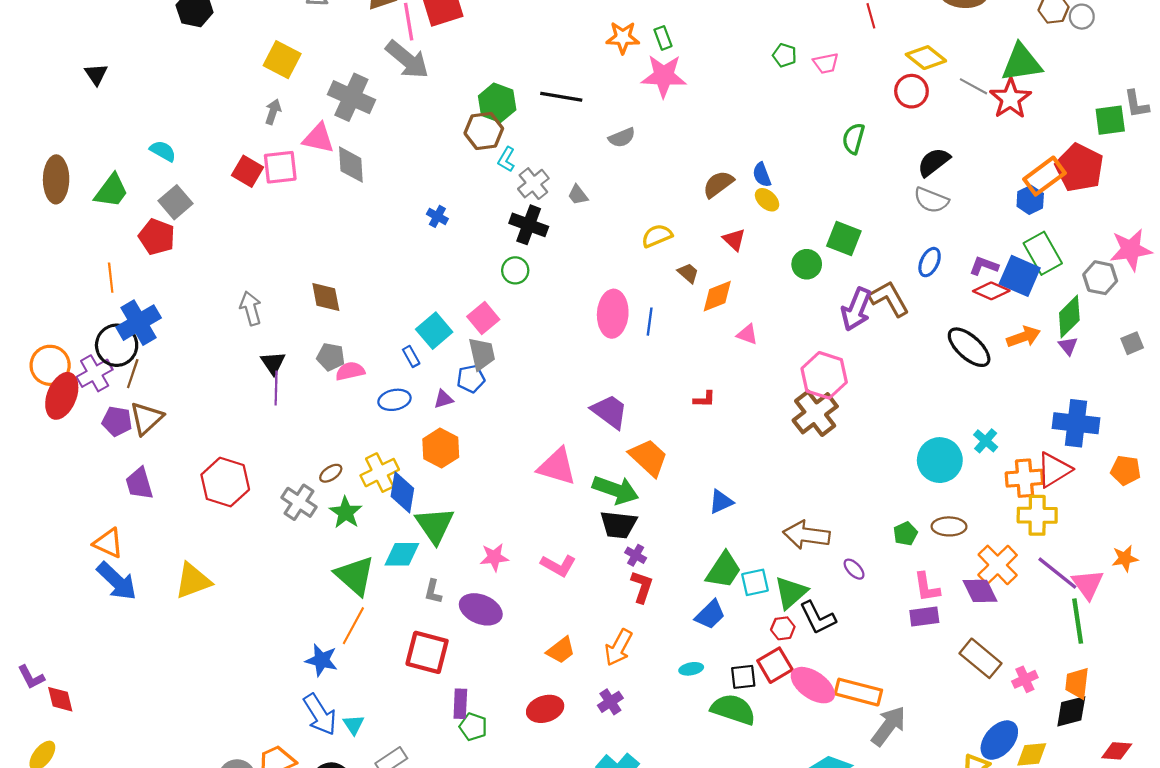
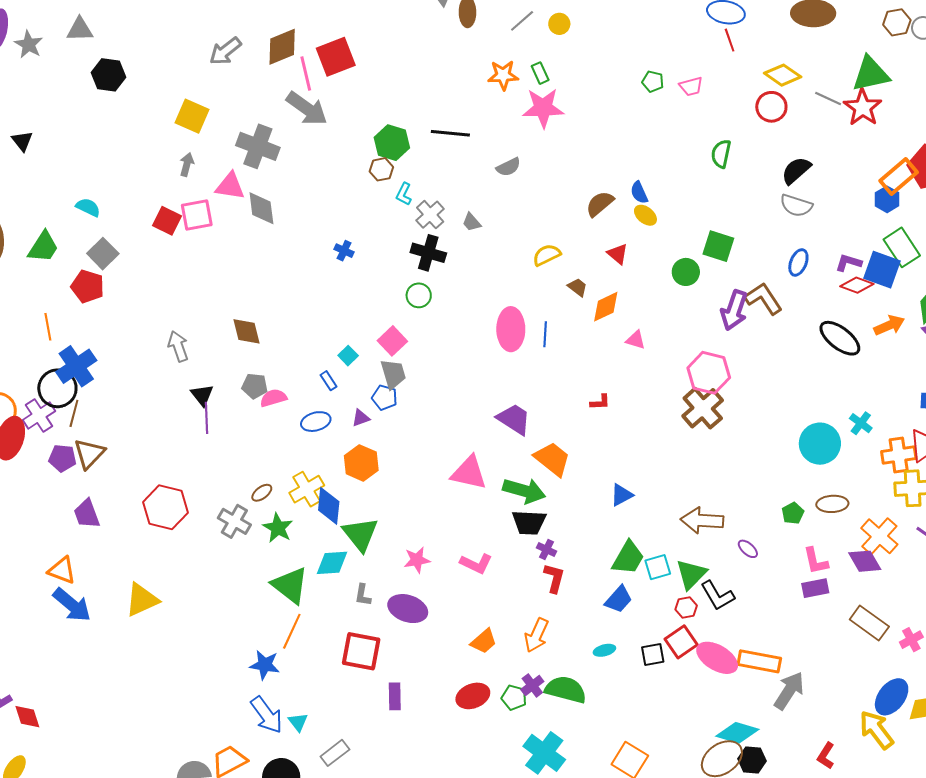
brown hexagon: (484, 131) -> (381, 169), size x0.7
cyan square: (434, 331) -> (348, 356), size x0.6
blue pentagon: (471, 379) -> (385, 398), turned 30
green semicircle: (733, 709) -> (566, 690), moved
green pentagon: (473, 727) -> (514, 698), moved

